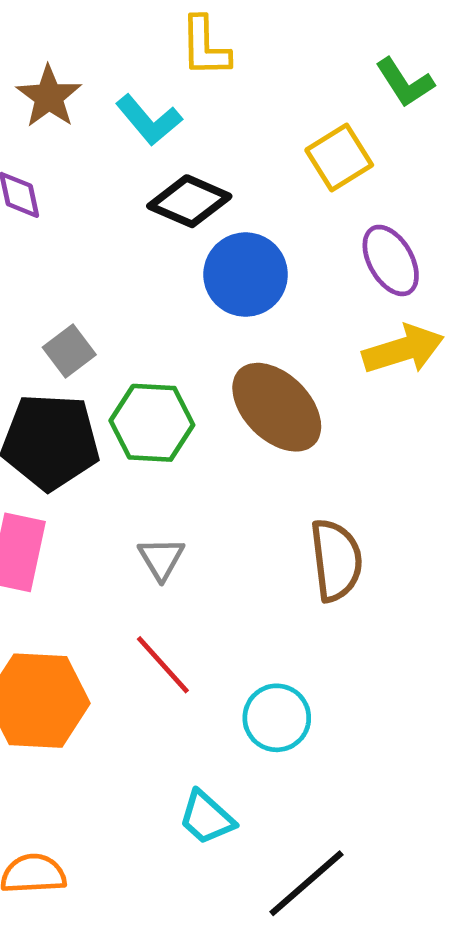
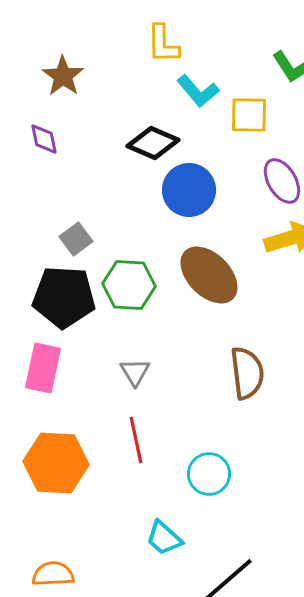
cyan L-shape: (149, 120) -> (198, 91), moved
yellow square: (339, 157) -> (249, 115), turned 33
red line: (163, 665) -> (136, 440), turned 30

